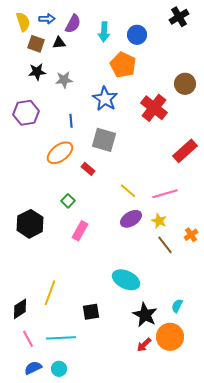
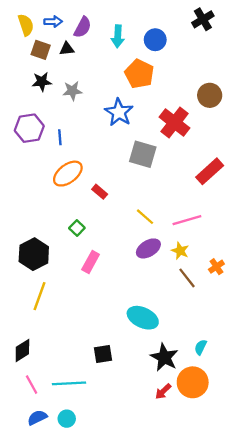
blue line: (71, 121) -> (60, 137), moved
gray square: (104, 140) -> (143, 154), moved
yellow line: (50, 293) -> (39, 296), moved

